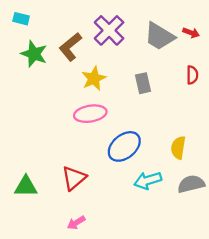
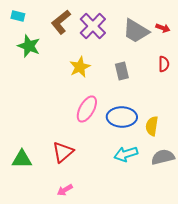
brown L-shape: (70, 47) -> (61, 22), moved
pink ellipse: (90, 114) -> (87, 109), moved, turned -52
blue ellipse: (124, 146) -> (122, 117), moved, turned 40

